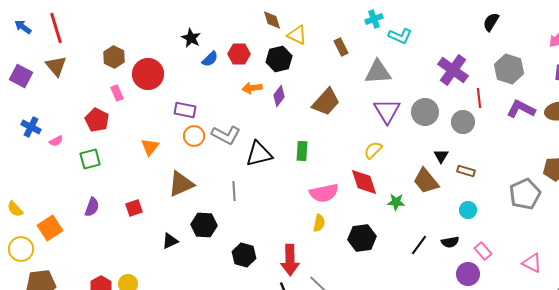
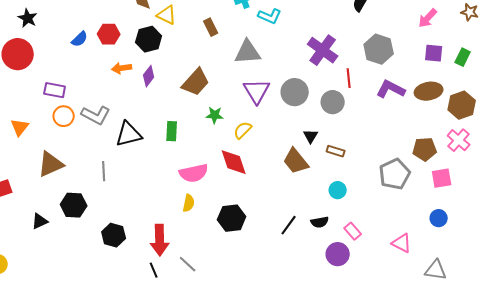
black star: (191, 38) -> (28, 18), moved
green star: (396, 202) -> (215, 115), moved

